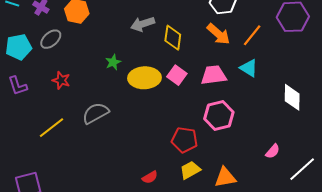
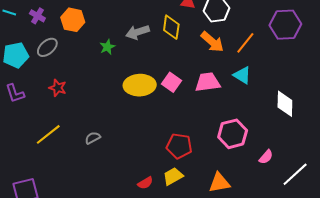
yellow diamond: (173, 38) -> (171, 27), moved
green star: (113, 62) -> (107, 47), moved
gray semicircle: (95, 113) -> (93, 138), moved, size x0.6
pink hexagon: (219, 116) -> (233, 134), moved
yellow trapezoid: (190, 170) -> (173, 176), moved

